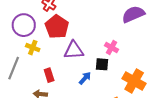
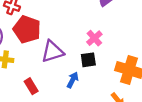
pink cross: (111, 48) -> (94, 38), turned 32

